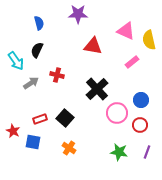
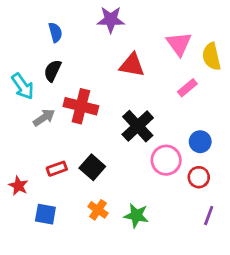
pink triangle: (126, 31) -> (179, 44), turned 30
red cross: (57, 75) -> (81, 106), size x1.6
blue square: (33, 142) -> (45, 214), moved
green star: (119, 152) -> (136, 216), moved

